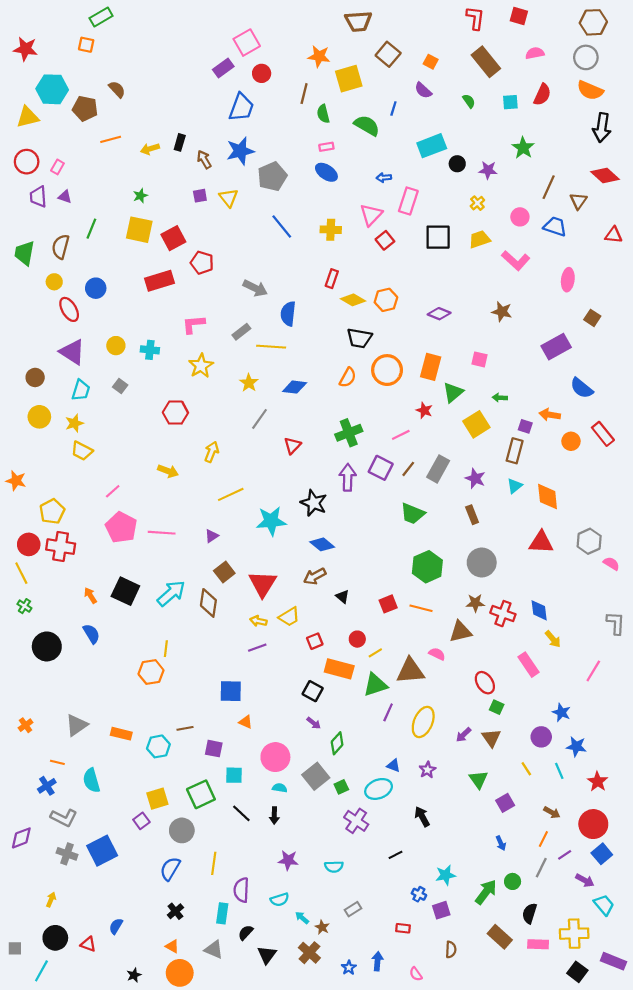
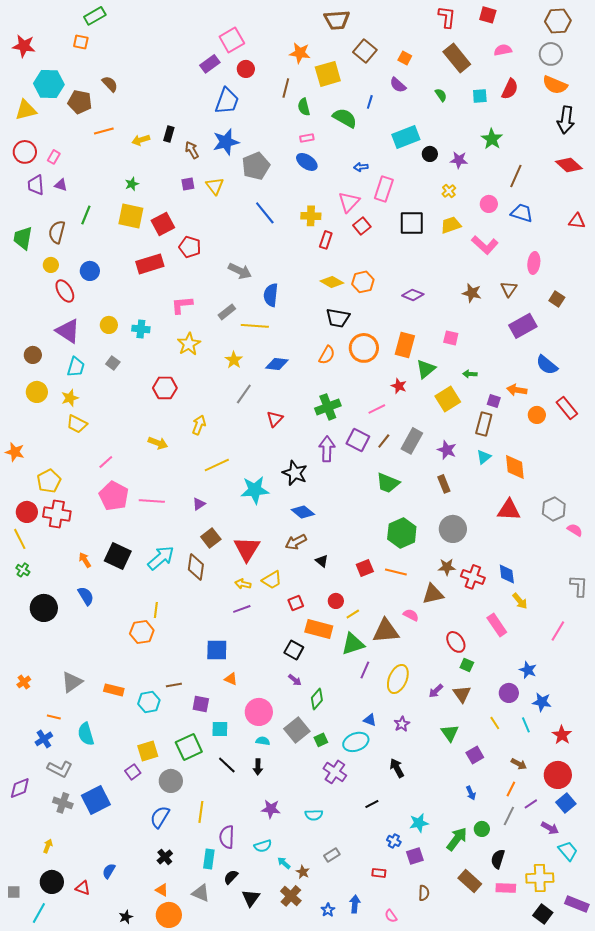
brown triangle: (578, 201) -> (509, 289), moved
red rectangle: (332, 279) -> (326, 240), moved

